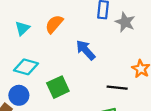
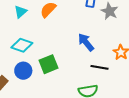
blue arrow: (86, 50) -> (86, 42), moved
blue circle: (19, 95) -> (23, 71), moved

